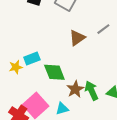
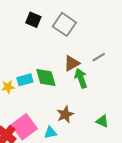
green diamond: (54, 72) -> (46, 78), moved
green arrow: (91, 91) -> (81, 78), moved

